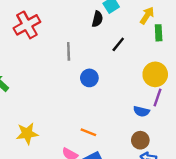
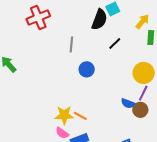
black semicircle: (97, 19) -> (99, 20), size x1.5
yellow star: (27, 133) -> (64, 115), moved
brown circle: (140, 140) -> (140, 110), moved

